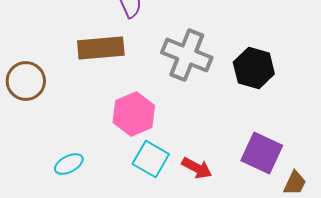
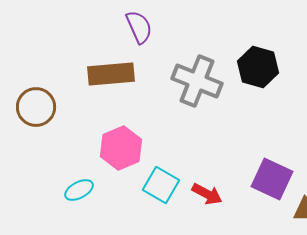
black hexagon: (254, 68) -> (258, 67), moved
pink hexagon: (134, 114) -> (121, 148), moved

